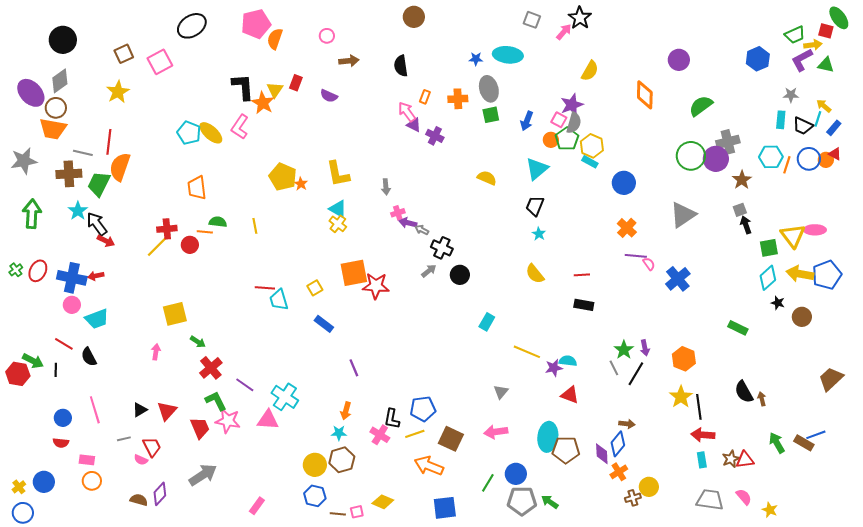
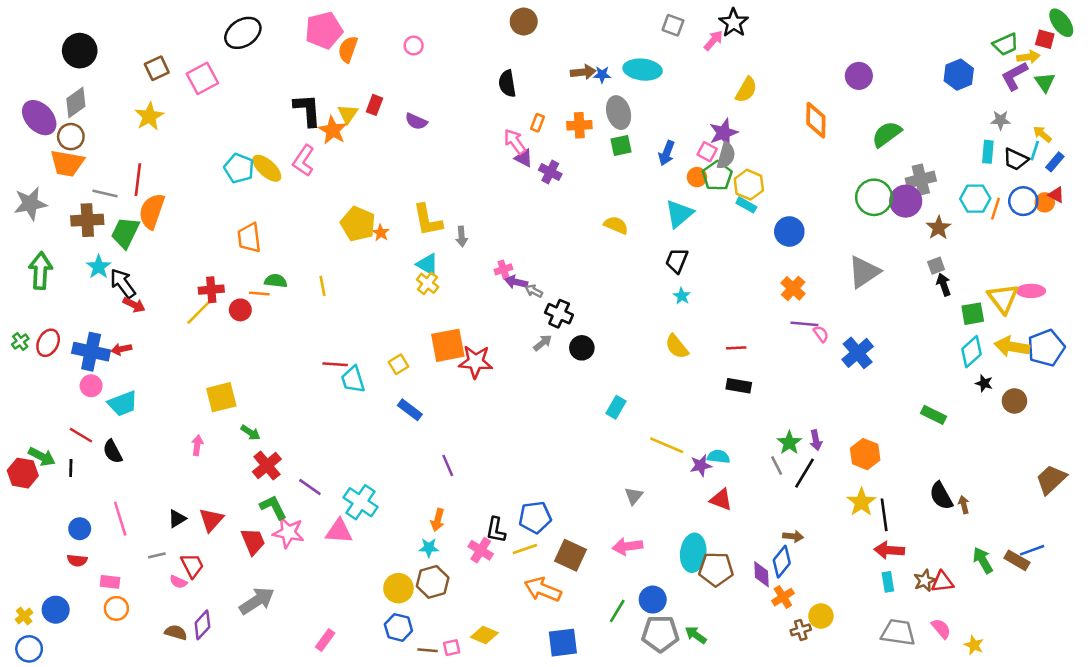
brown arrow: (349, 61) -> (583, 72), moved
green triangle: (826, 65) -> (1045, 82), turned 42
gray arrow: (386, 187) -> (462, 237), moved

